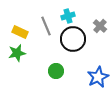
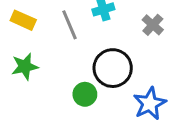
yellow rectangle: (20, 32) -> (23, 20), moved
black circle: (73, 39) -> (113, 68), moved

